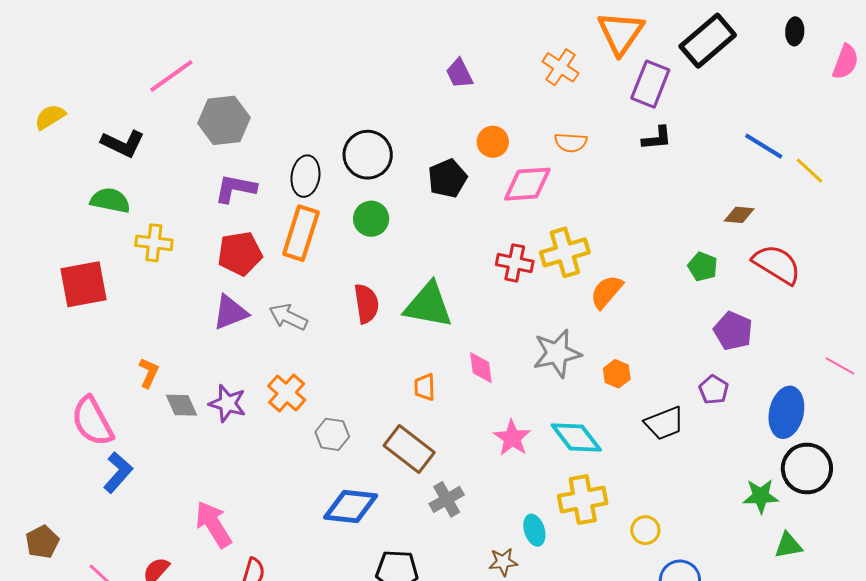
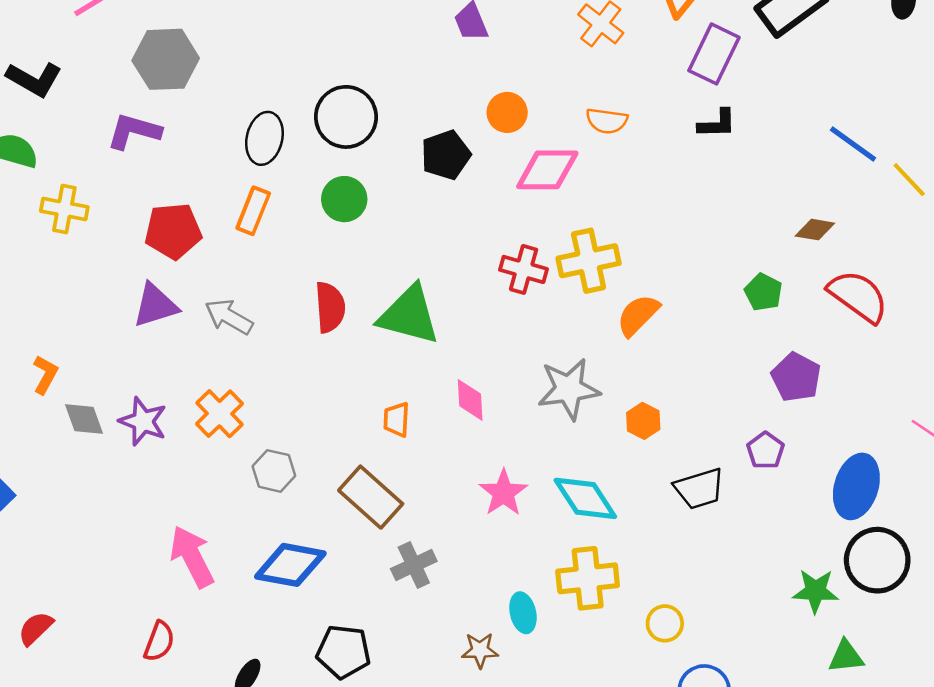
purple L-shape: (235, 189) -> (134, 131), moved
orange rectangle: (301, 233) -> (253, 211), size x0.7
pink arrow: (213, 524) -> (192, 557), moved

